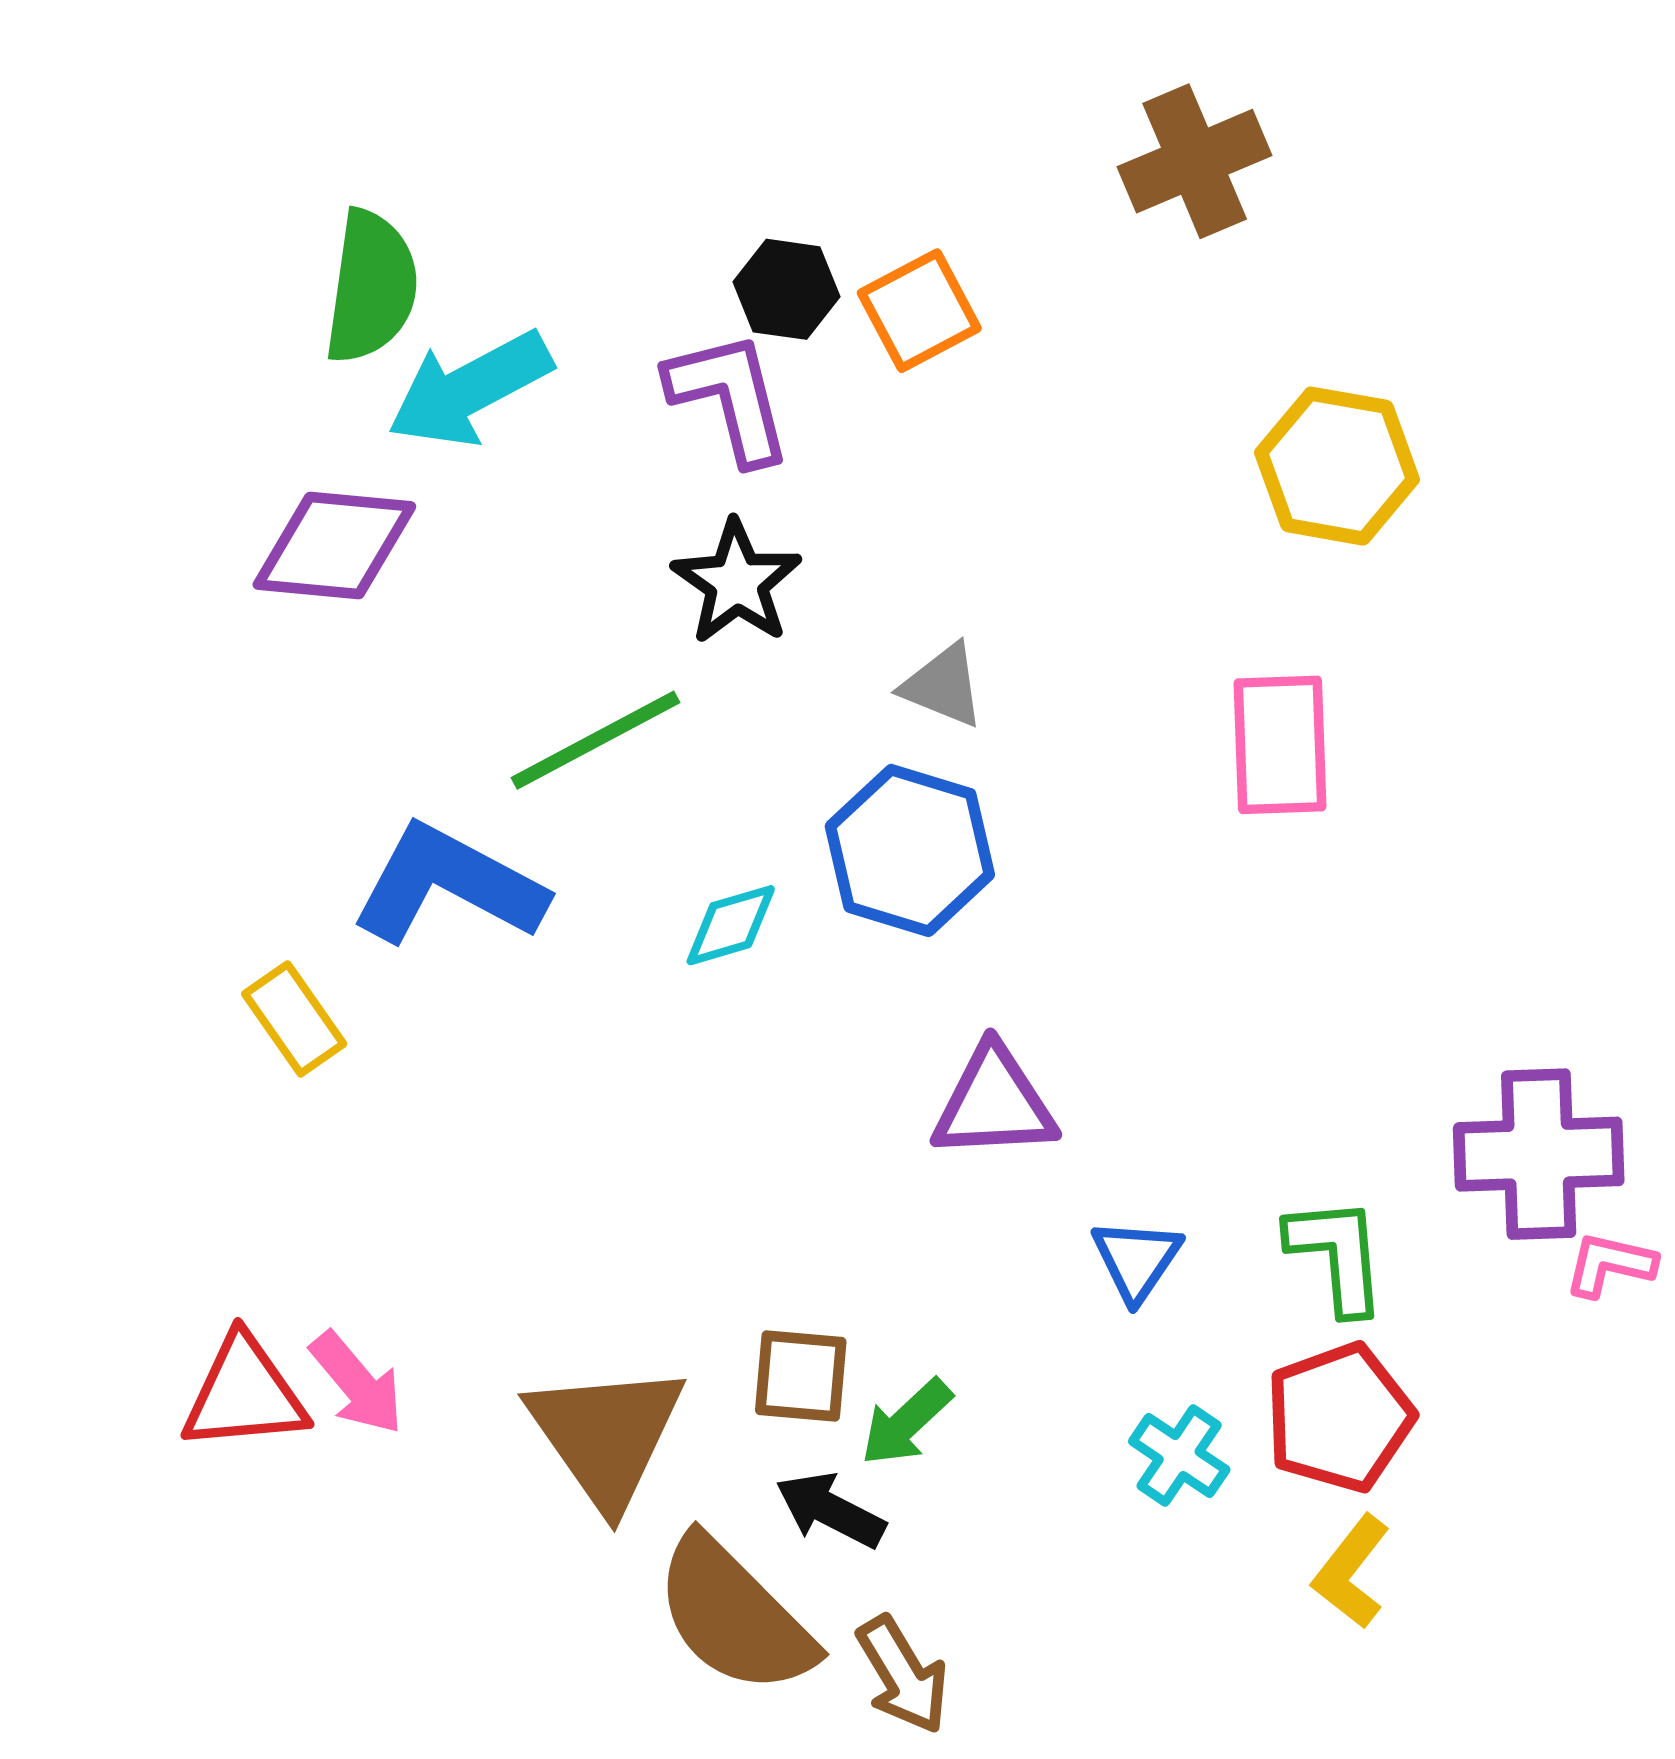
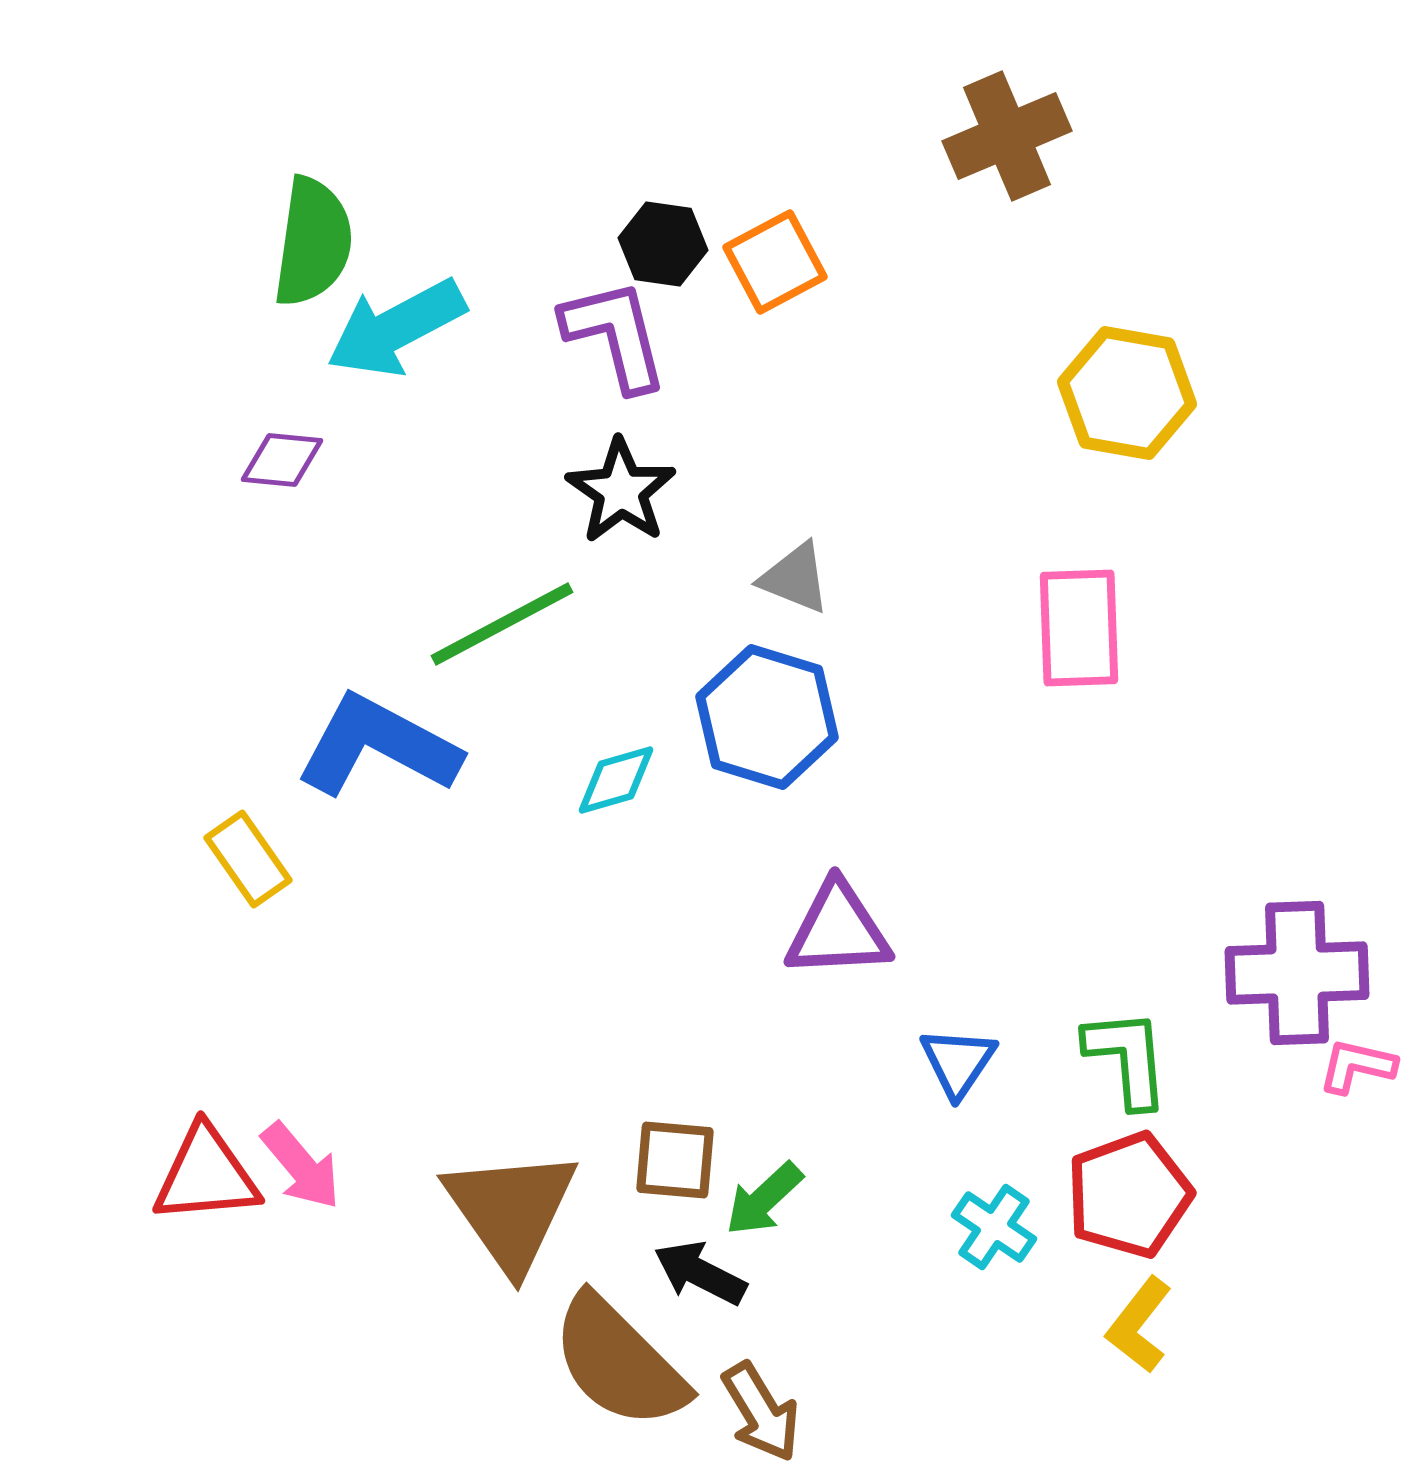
purple diamond: (334, 546) -> (282, 460), size x0.6

